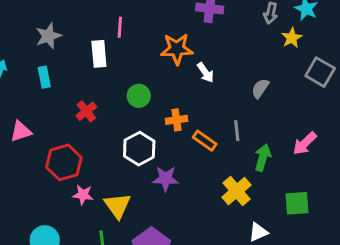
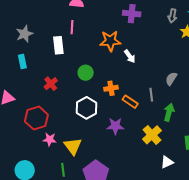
gray semicircle: (260, 88) -> (171, 79), moved
purple star: (166, 179) -> (115, 126), moved

